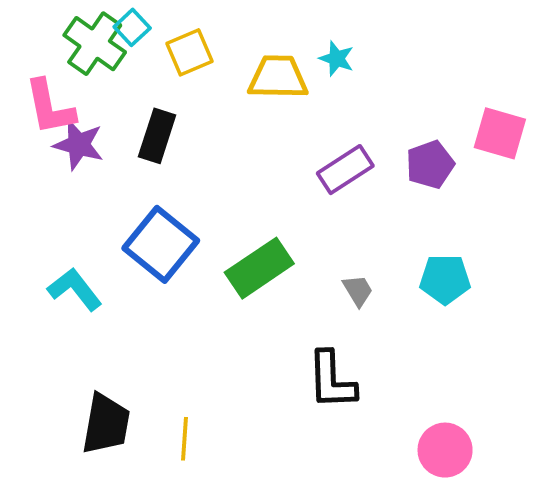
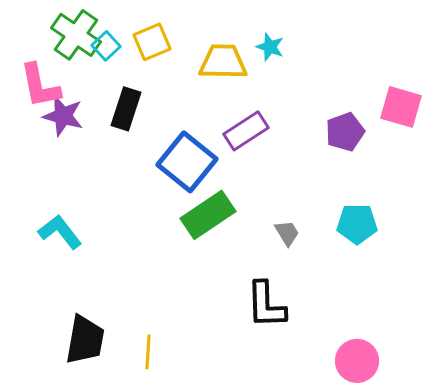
cyan square: (132, 27) -> (106, 46), moved
purple rectangle: (345, 170) -> (246, 131), moved
blue square: (161, 244) -> (187, 162), moved

